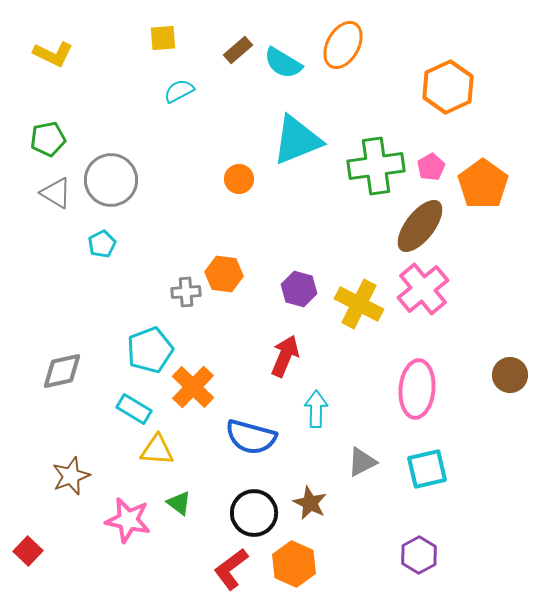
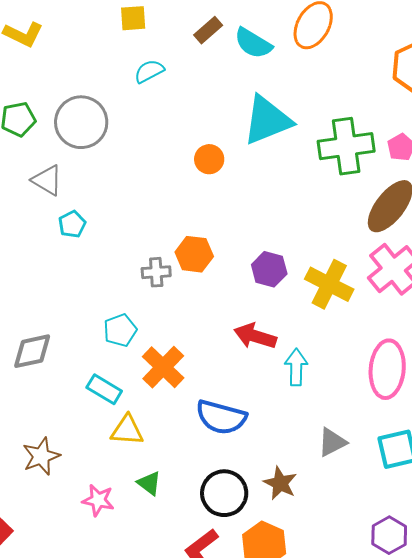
gray circle: (111, 180) -> (81, 122), moved
gray triangle: (56, 193) -> (47, 180), moved
cyan pentagon: (150, 350) -> (120, 330), size x0.7
red arrow: (285, 356) -> (255, 336), turned -96
cyan arrow: (316, 409) -> (296, 367), moved
pink star: (128, 520) -> (98, 500), size x0.7

